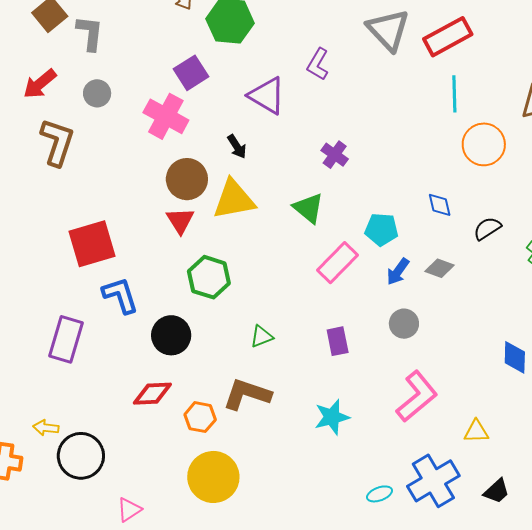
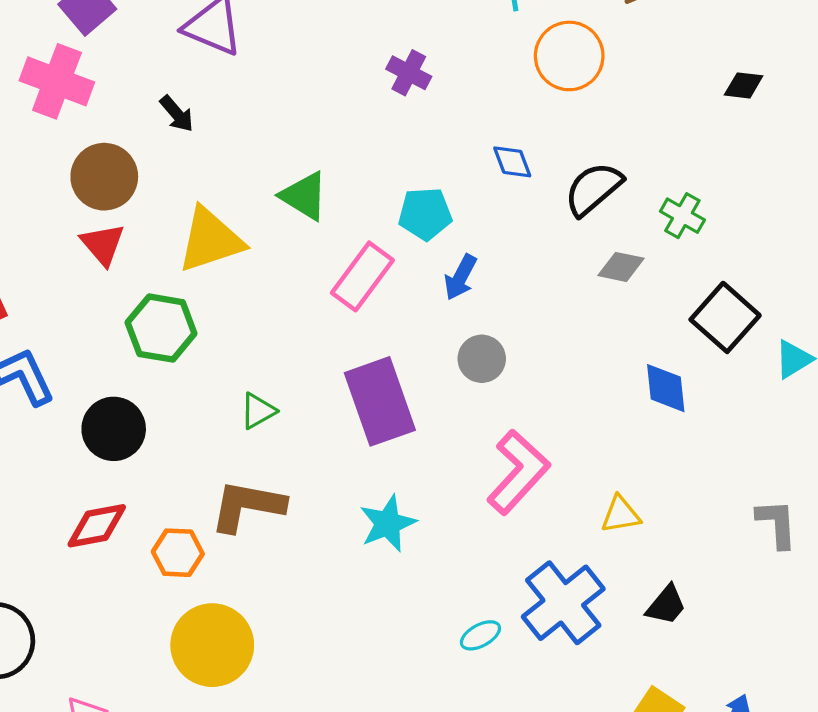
purple cross: (335, 155) -> (409, 73), moved
yellow triangle: (234, 200) -> (210, 240), moved
black semicircle: (487, 228) -> (593, 189), size x1.4
gray diamond: (439, 268) -> (621, 267), moved
purple rectangle: (338, 341) -> (380, 401), size x1.8

